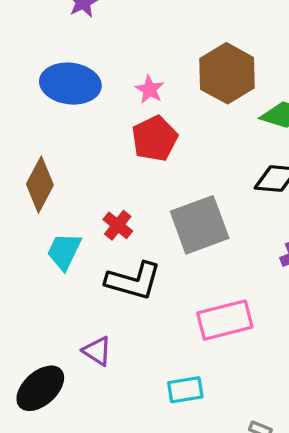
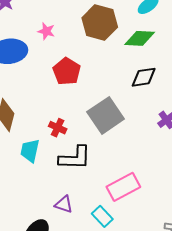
pink star: (150, 89) -> (46, 31), moved
pink rectangle: (225, 320) -> (123, 187), moved
cyan rectangle: (185, 390) -> (102, 216), moved, turned 70

